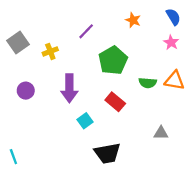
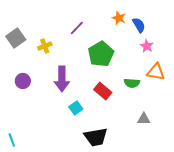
blue semicircle: (173, 17) -> (139, 25), moved
pink star: (171, 42) -> (147, 46), moved
green semicircle: (148, 83) -> (132, 83), moved

